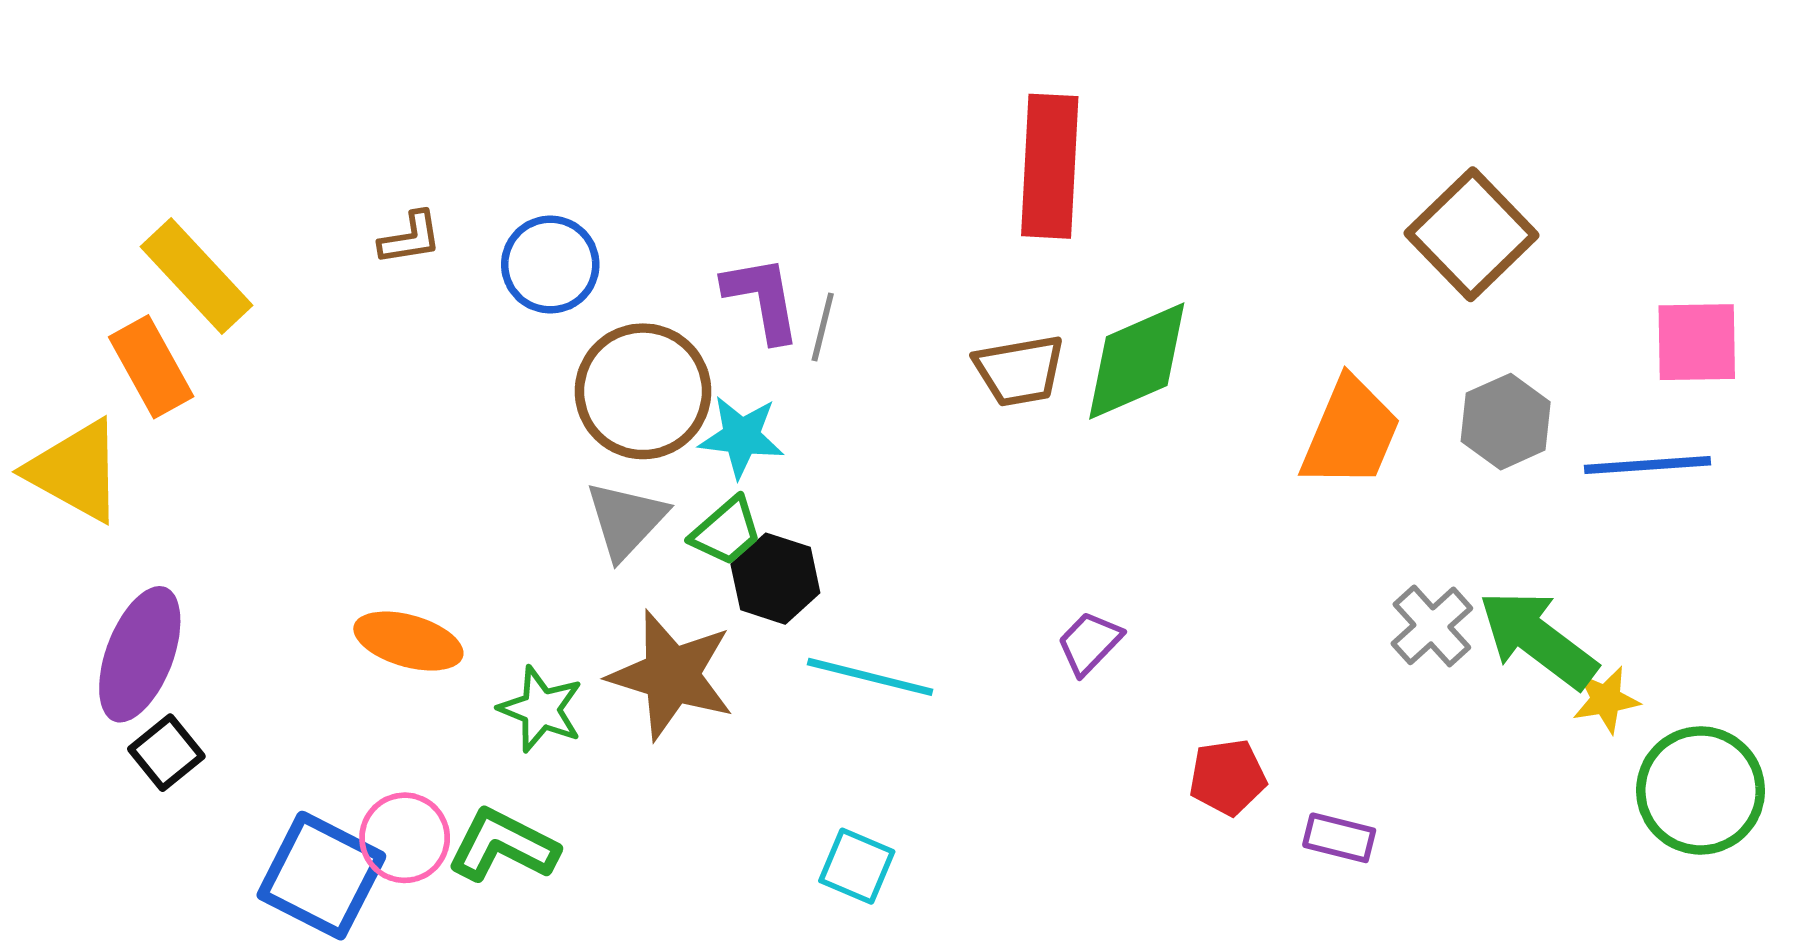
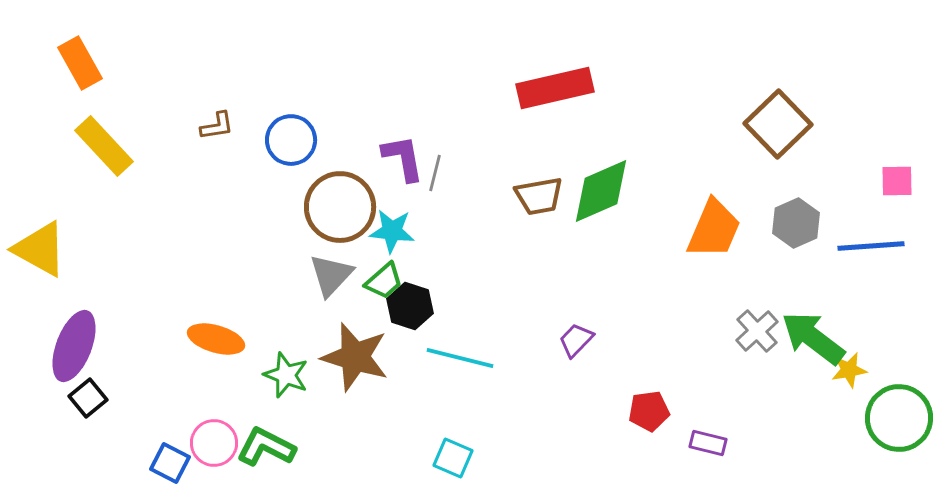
red rectangle: (1050, 166) -> (555, 88), turned 74
pink square: (1697, 342) -> (897, 181), size x0.7
orange rectangle: (151, 367) -> (80, 63), moved
blue square: (321, 876) -> (170, 463), size x0.6

